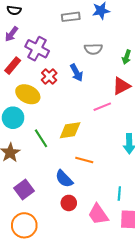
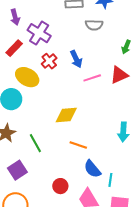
purple arrow: (12, 34) -> (15, 17), turned -56
gray semicircle: (93, 49) -> (94, 25), moved
pink line: (102, 107) -> (92, 78), moved
green line: (41, 138) -> (35, 143), moved
blue semicircle: (64, 179) -> (92, 169), moved

